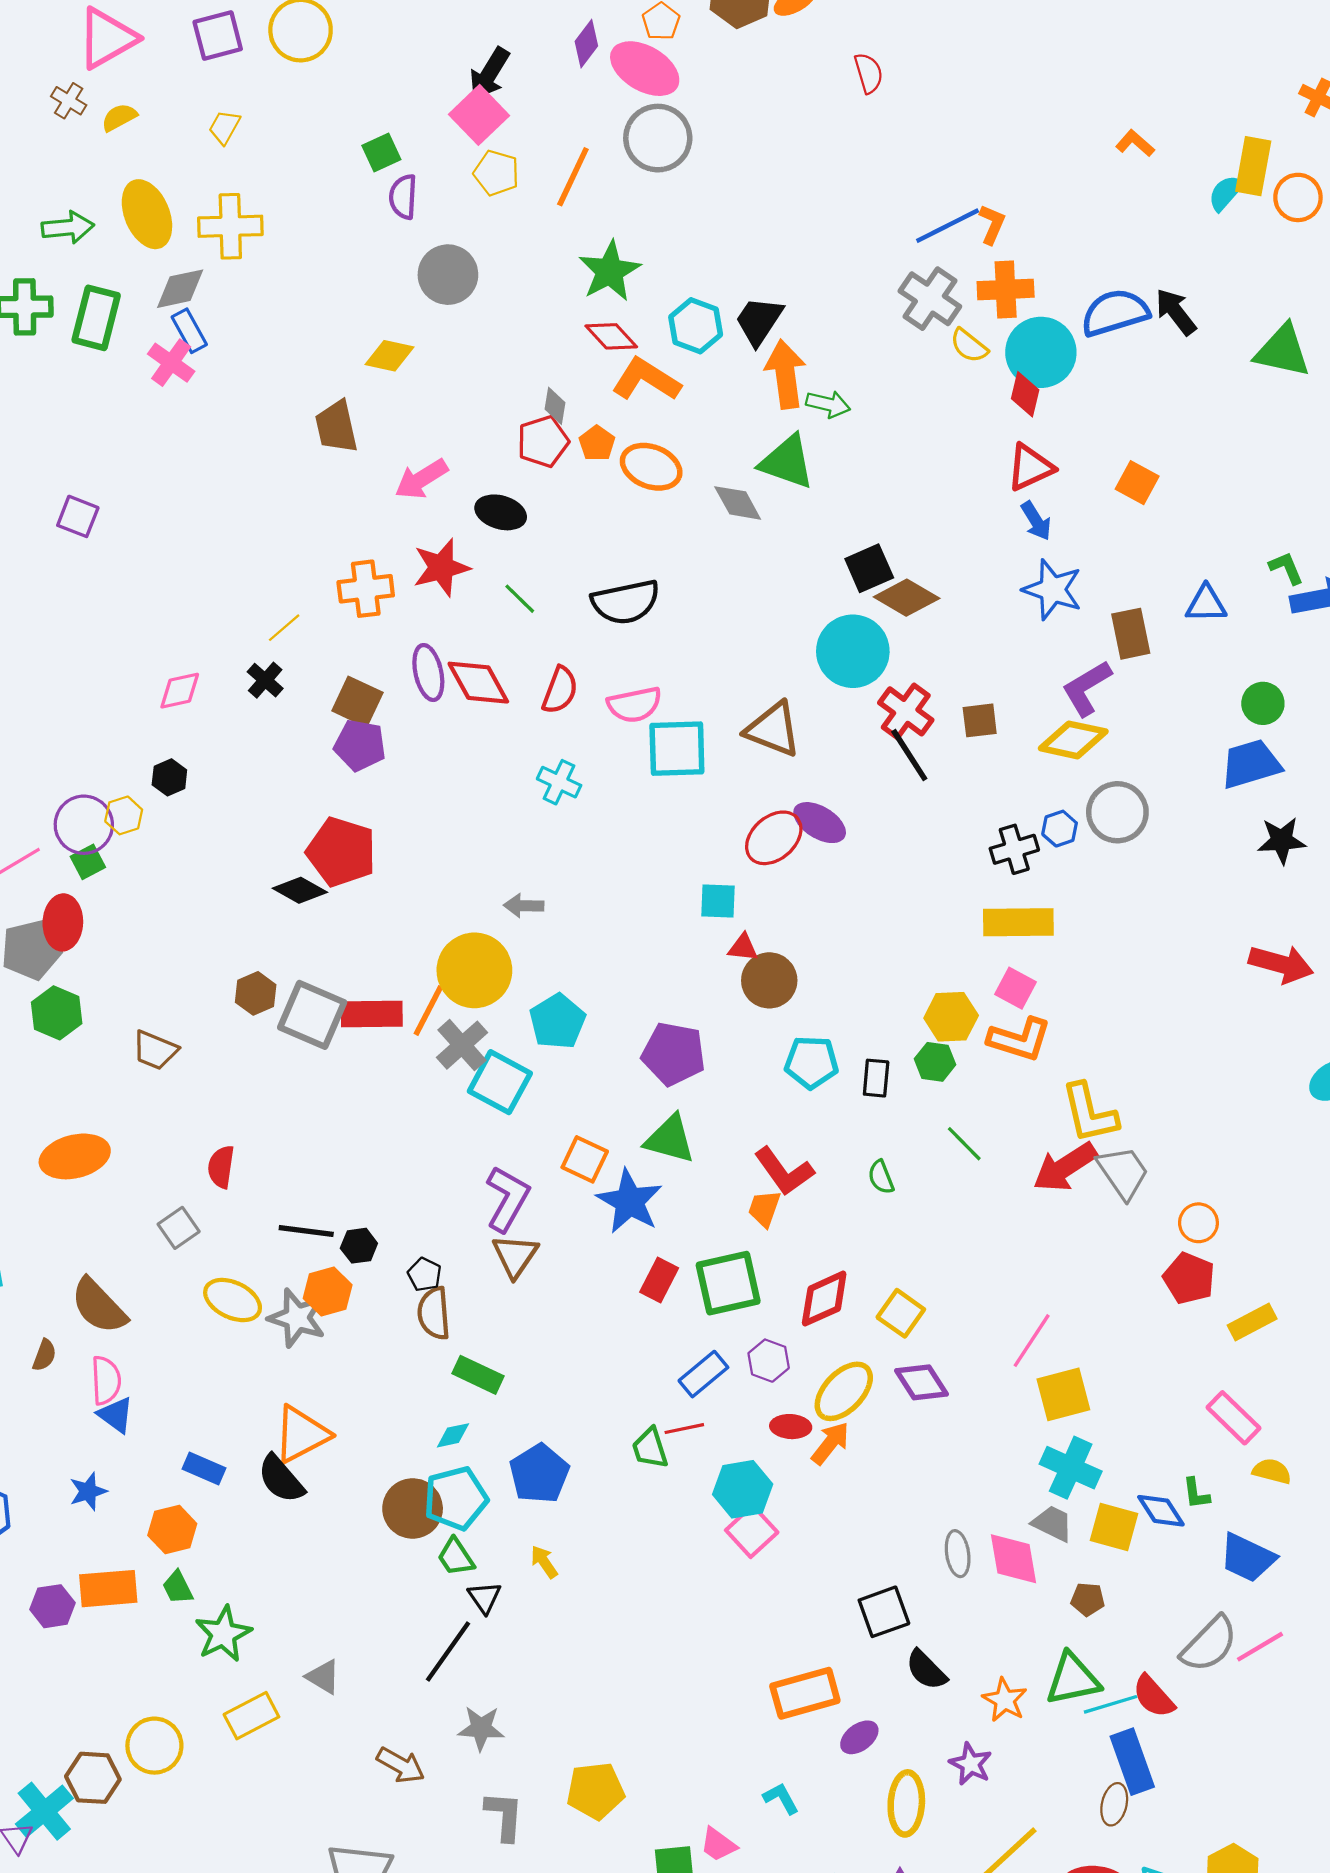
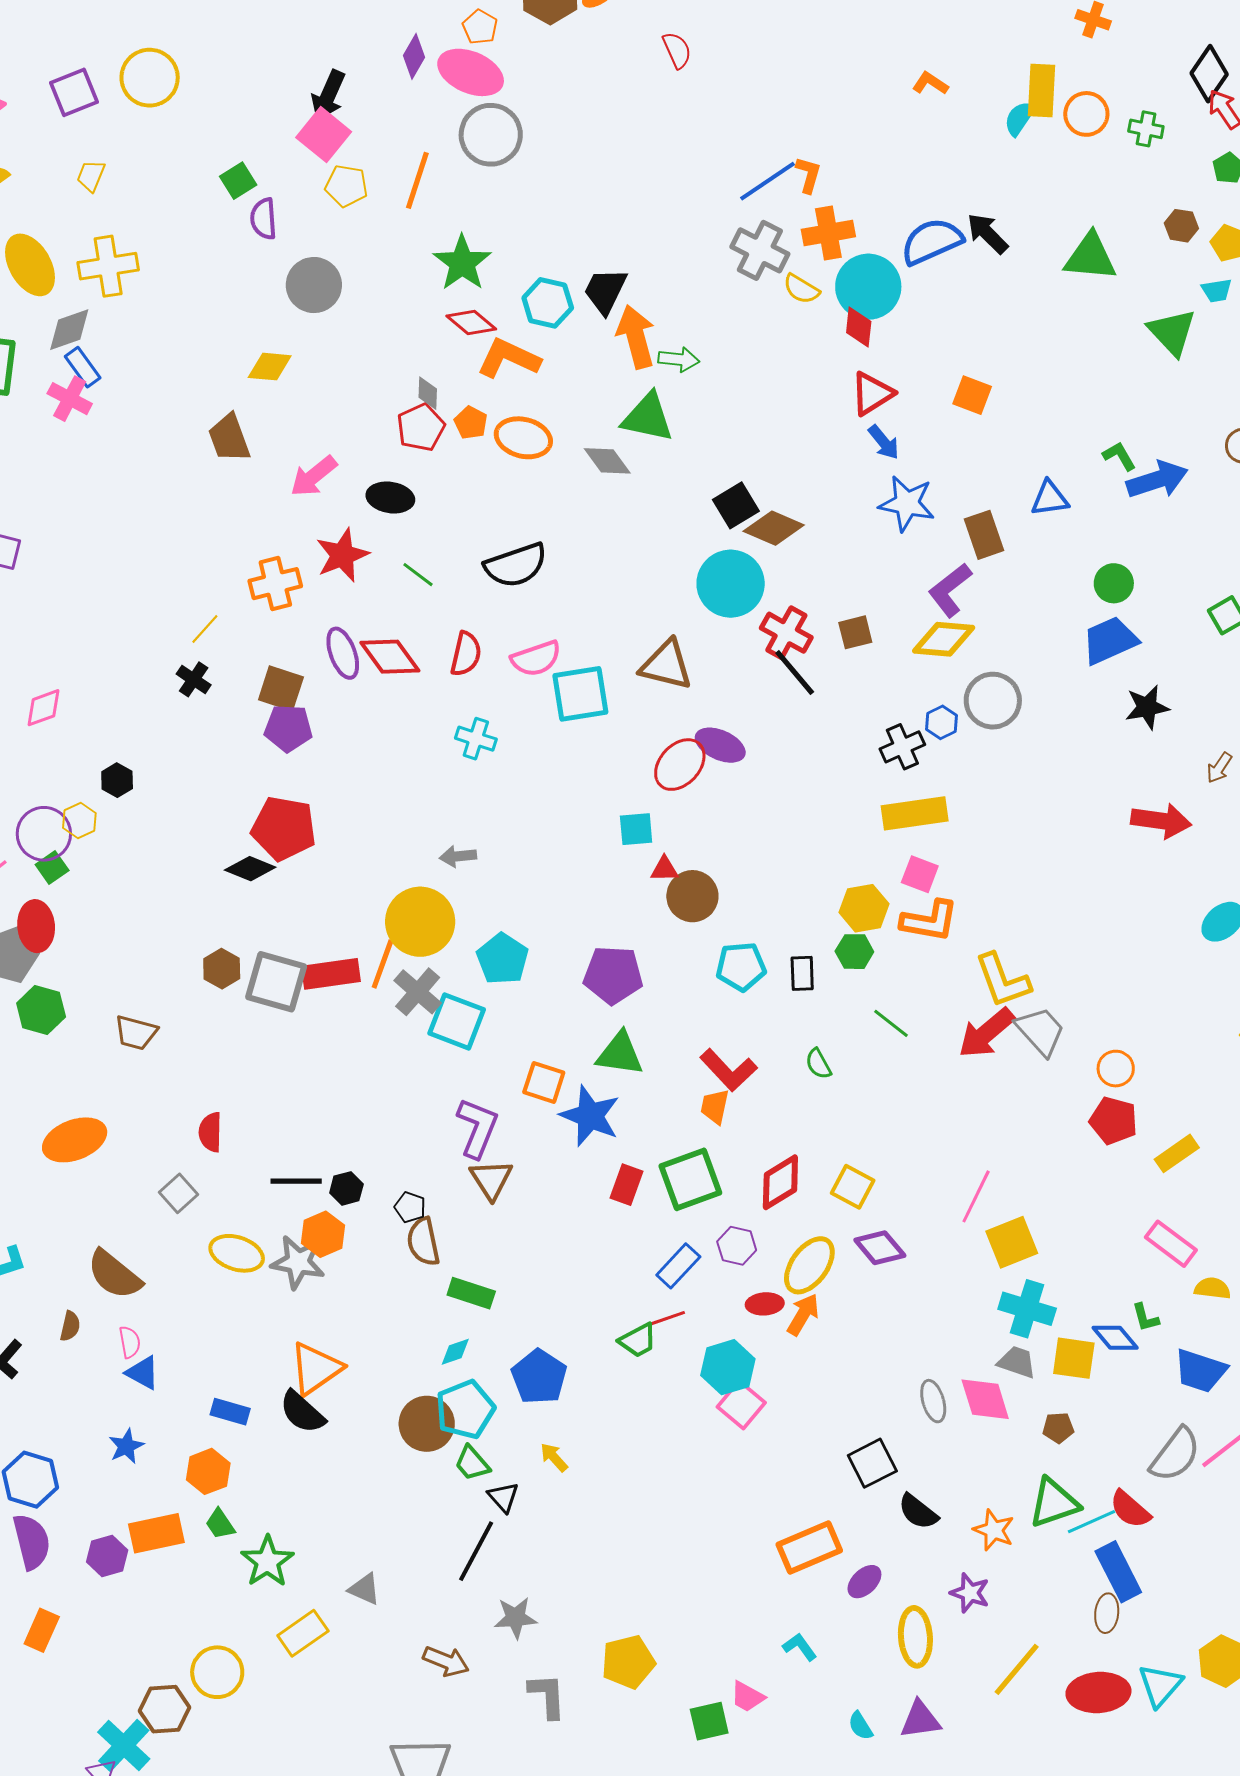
pink diamond: (180, 691) -> (43, 708), moved
pink semicircle: (106, 1380) -> (130, 1342), size x0.7
green trapezoid: (650, 1448) -> (638, 1340), turned -93

